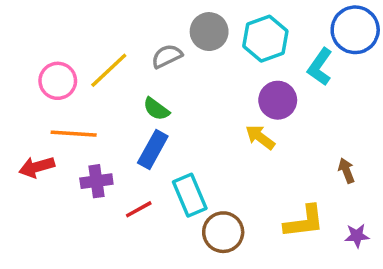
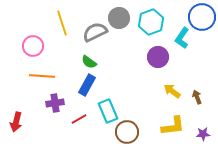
gray semicircle: (167, 56) -> (95, 32), size x1.4
yellow line: (109, 70) -> (62, 23), moved, turned -65
yellow arrow: (260, 137) -> (172, 91), moved
red arrow: (37, 167) -> (16, 122), moved, turned -60

